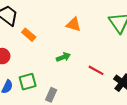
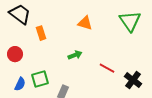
orange rectangle: (29, 35) -> (41, 33), turned 32

